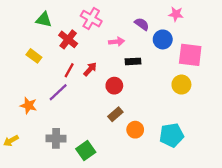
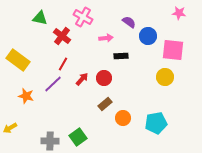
pink star: (176, 14) -> (179, 13), moved
yellow rectangle: (34, 56) -> (18, 60), moved, size x1.6
red arrow: (90, 69) -> (82, 79), moved
gray cross: (56, 138) -> (50, 141), moved

